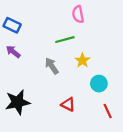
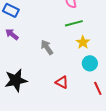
green line: (65, 40) -> (74, 23), moved
yellow star: (82, 60) -> (83, 42), moved

